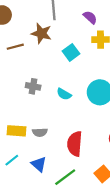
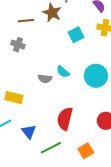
gray cross: (33, 86) -> (18, 45), moved
gray semicircle: (40, 132) -> (45, 79), moved

